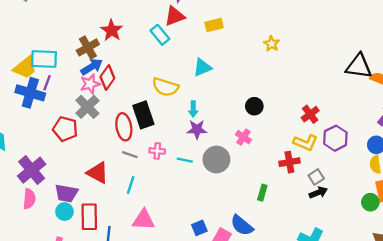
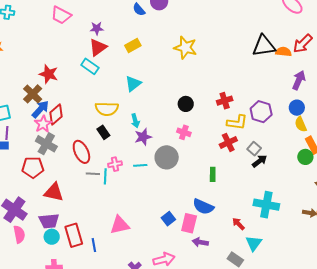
yellow star: (272, 44) -> (185, 48), size x1.6
red diamond: (107, 77) -> (56, 114), turned 30
red cross: (310, 114) -> (225, 101), moved, turned 35
black rectangle: (143, 115) -> (103, 132), moved, size x0.6
red triangle: (98, 173) -> (54, 192), moved
cyan line: (131, 185) -> (105, 176), moved

